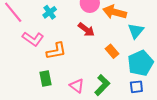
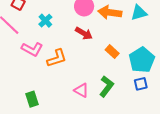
cyan triangle: (136, 31) -> (139, 13), moved, turned 42
green rectangle: (46, 79) -> (32, 99), moved

